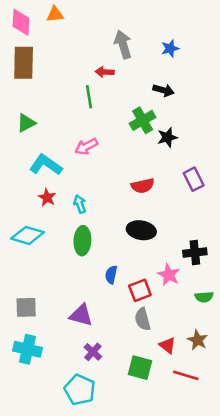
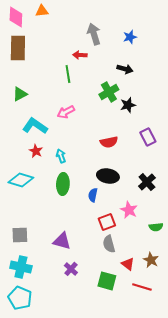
black cross: (195, 252) -> (147, 182), moved, turned -36
blue semicircle: (111, 275) -> (93, 195), moved
cyan pentagon: (80, 390) -> (20, 298), moved

